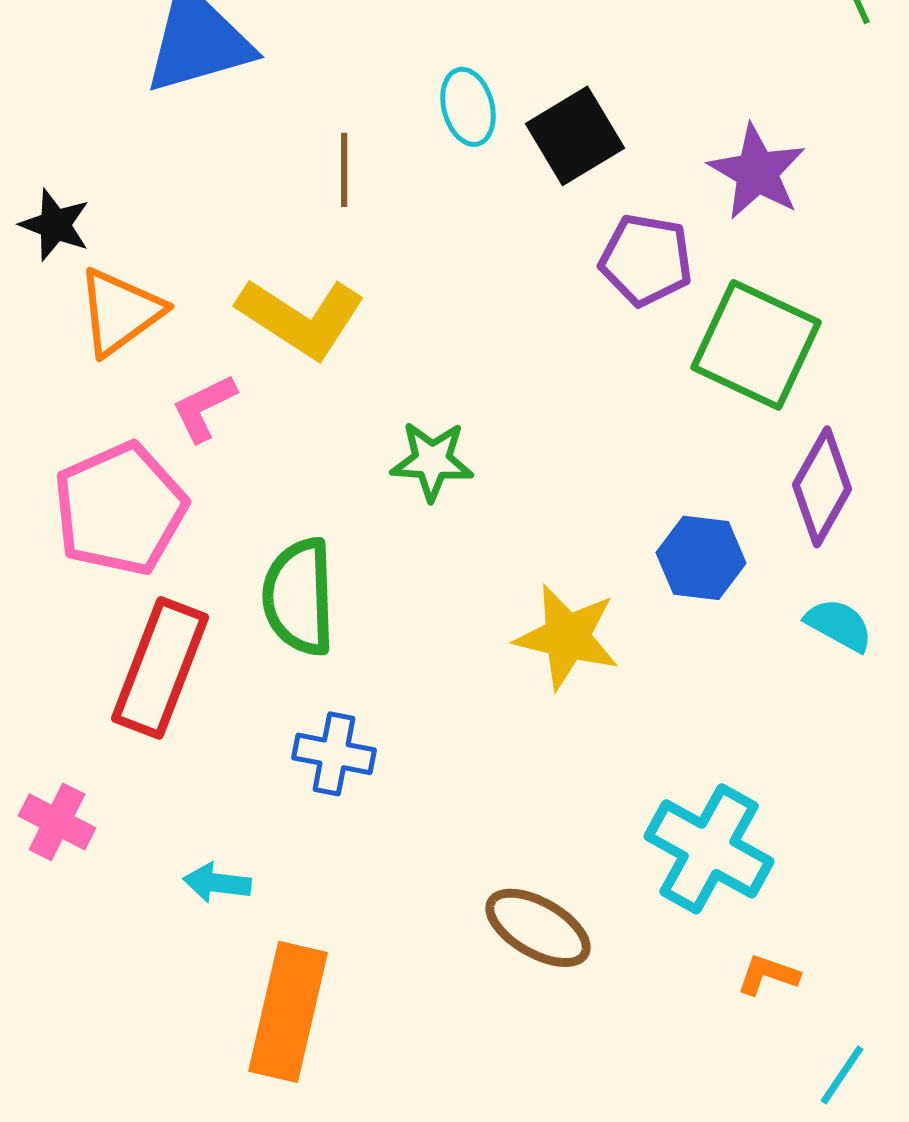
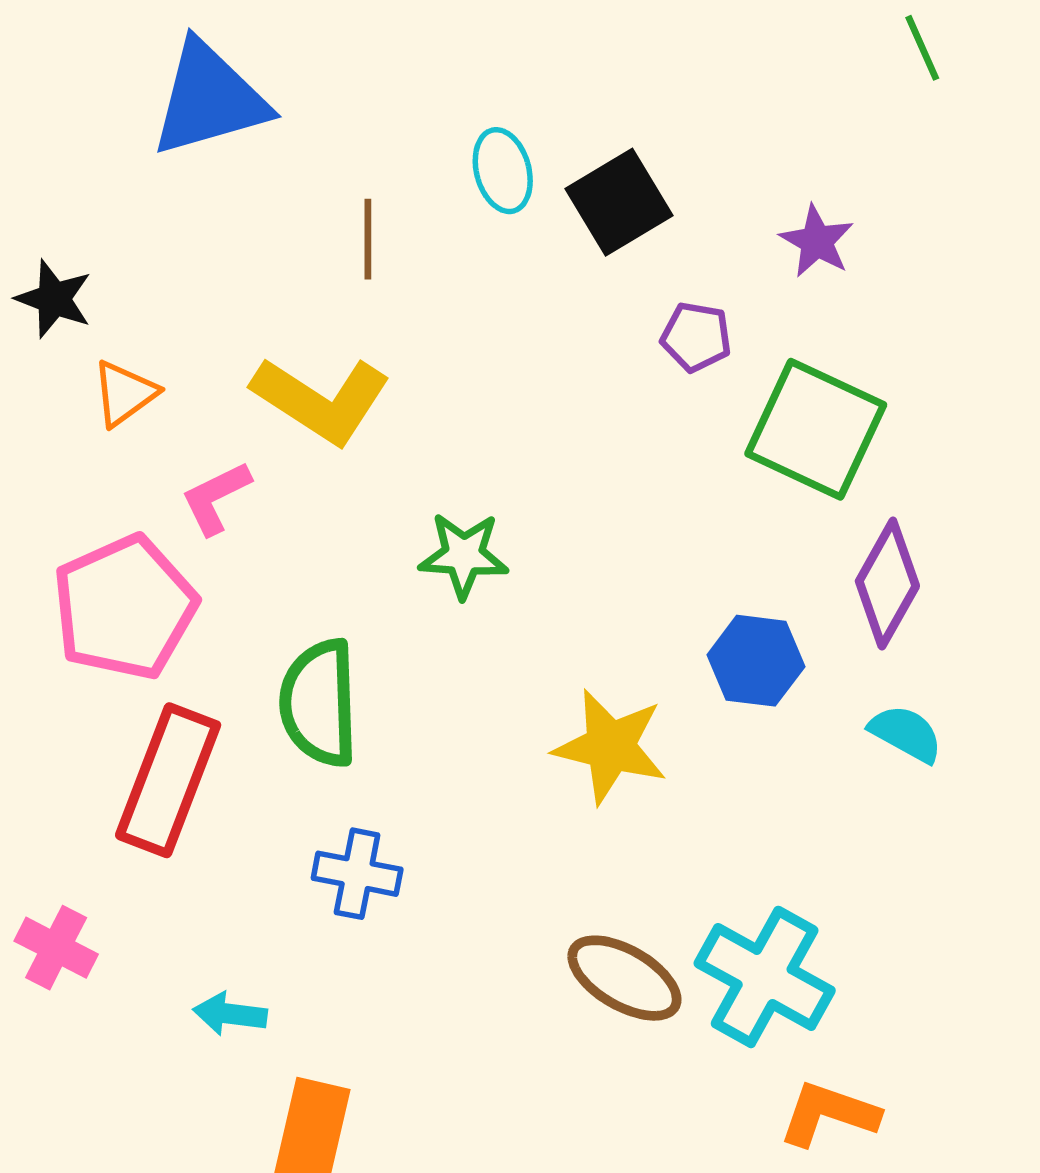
purple star: (757, 172) -> (817, 241), size x0.7
purple pentagon: (646, 260) -> (696, 337), size x0.7
orange triangle: (120, 312) -> (125, 393), size x0.7
brown ellipse: (538, 928) -> (624, 978), moved
orange L-shape: (768, 975) -> (829, 1114), size x1.5

